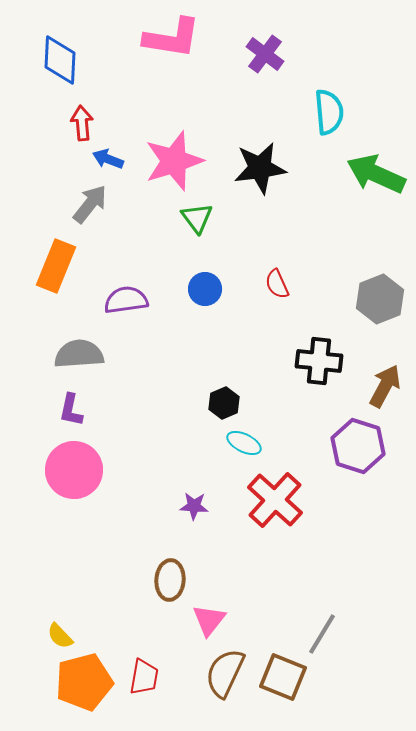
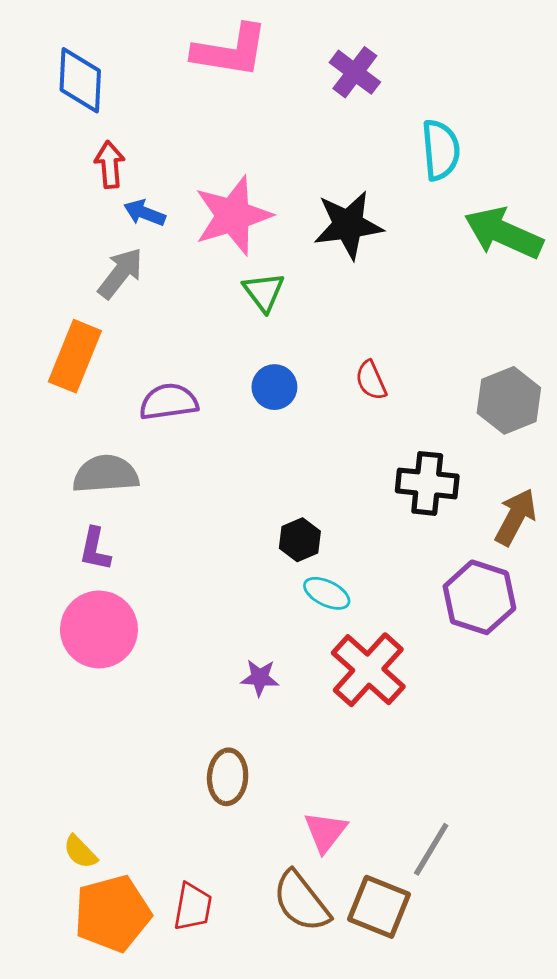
pink triangle: (209, 620) -> (325, 832), moved
brown semicircle: (225, 673) -> (301, 901), turned -63

